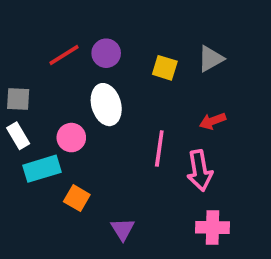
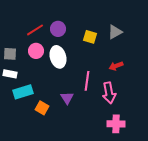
white rectangle: (18, 136) -> (10, 74), turned -48
pink circle: (71, 138) -> (36, 51), moved
purple triangle: (123, 229) -> (67, 98), moved

